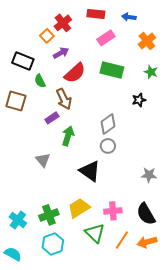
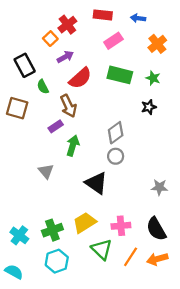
black rectangle: (23, 61) -> (25, 65), turned 40
green star: (151, 72) -> (153, 78), moved

